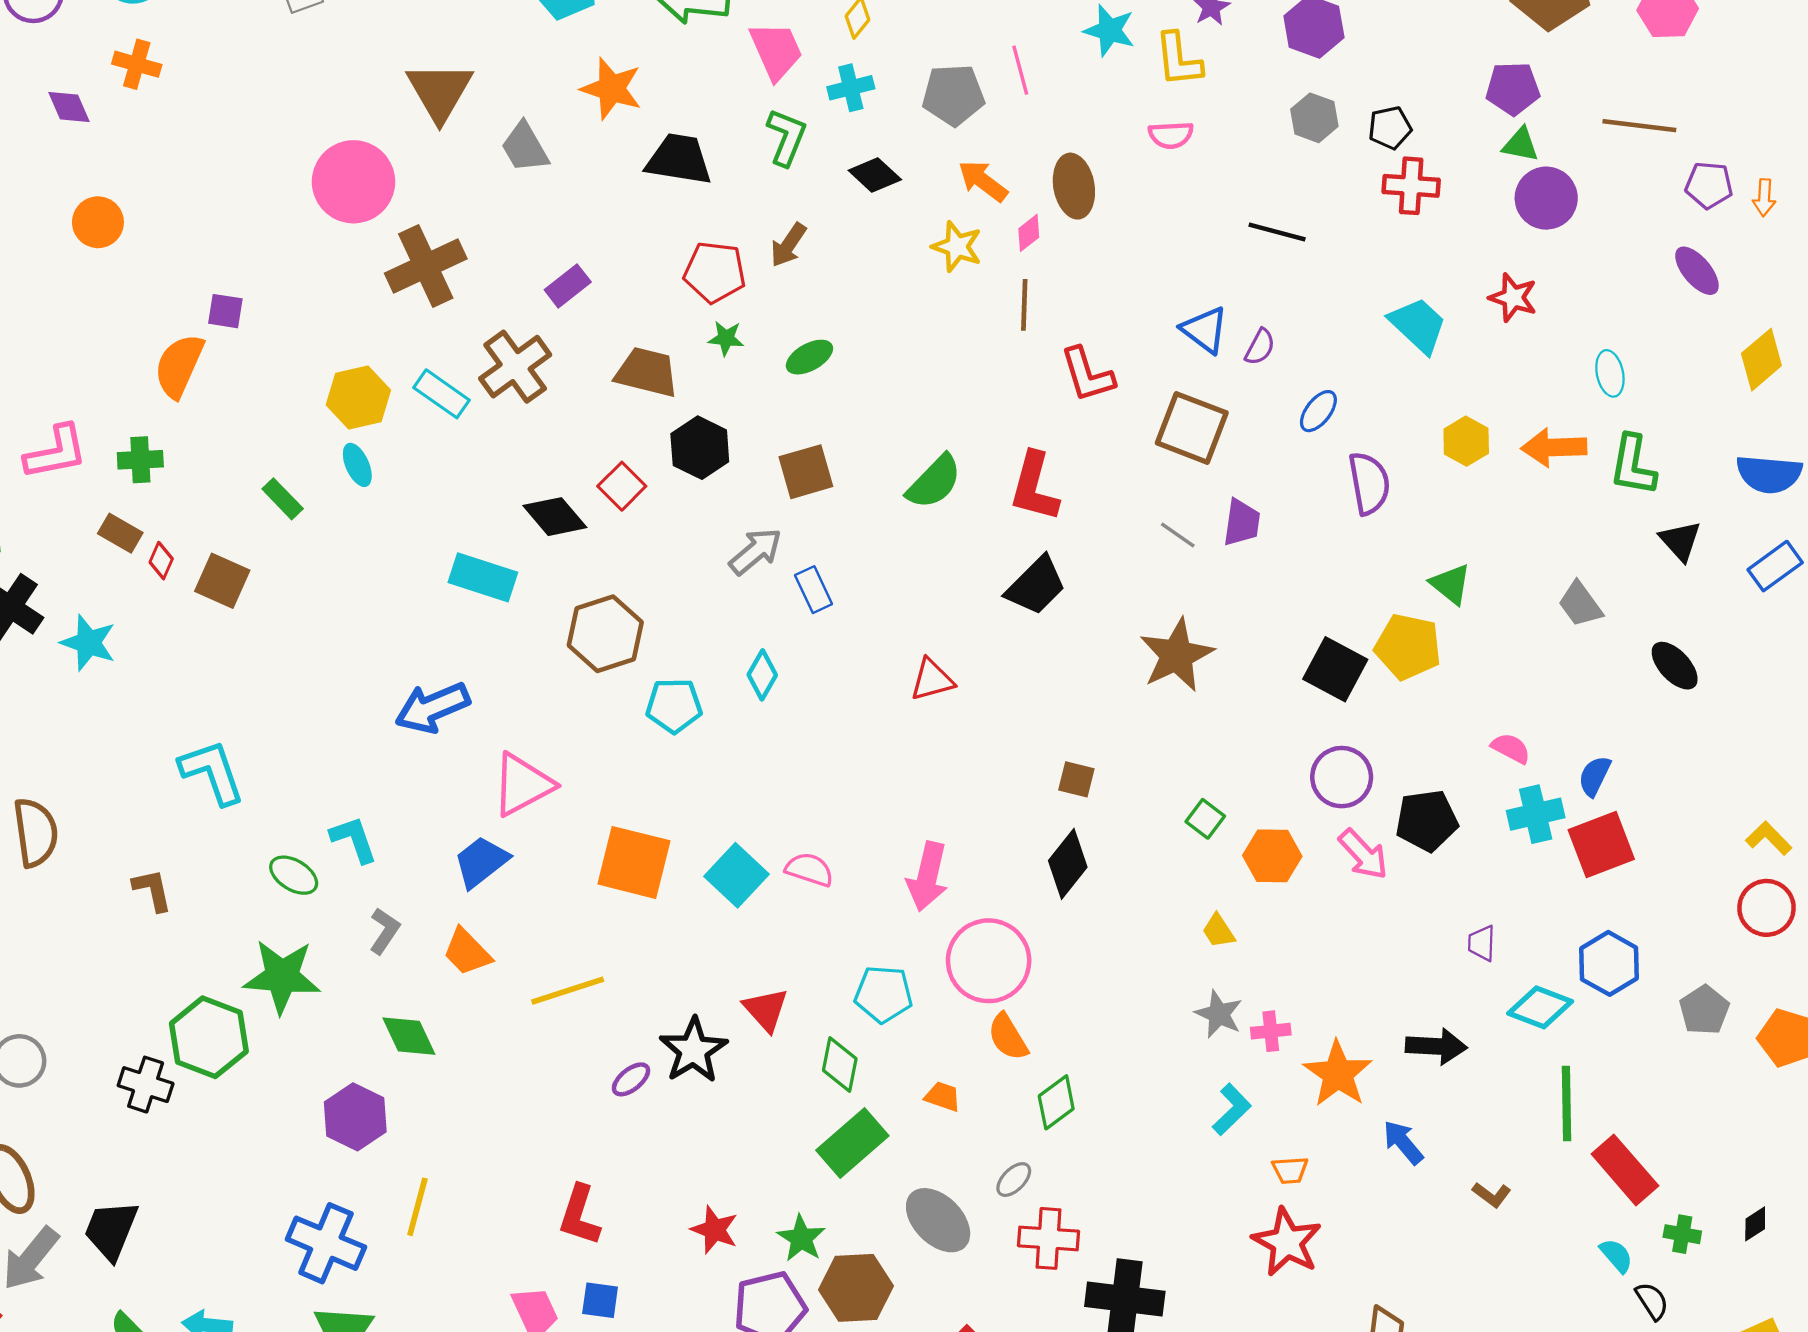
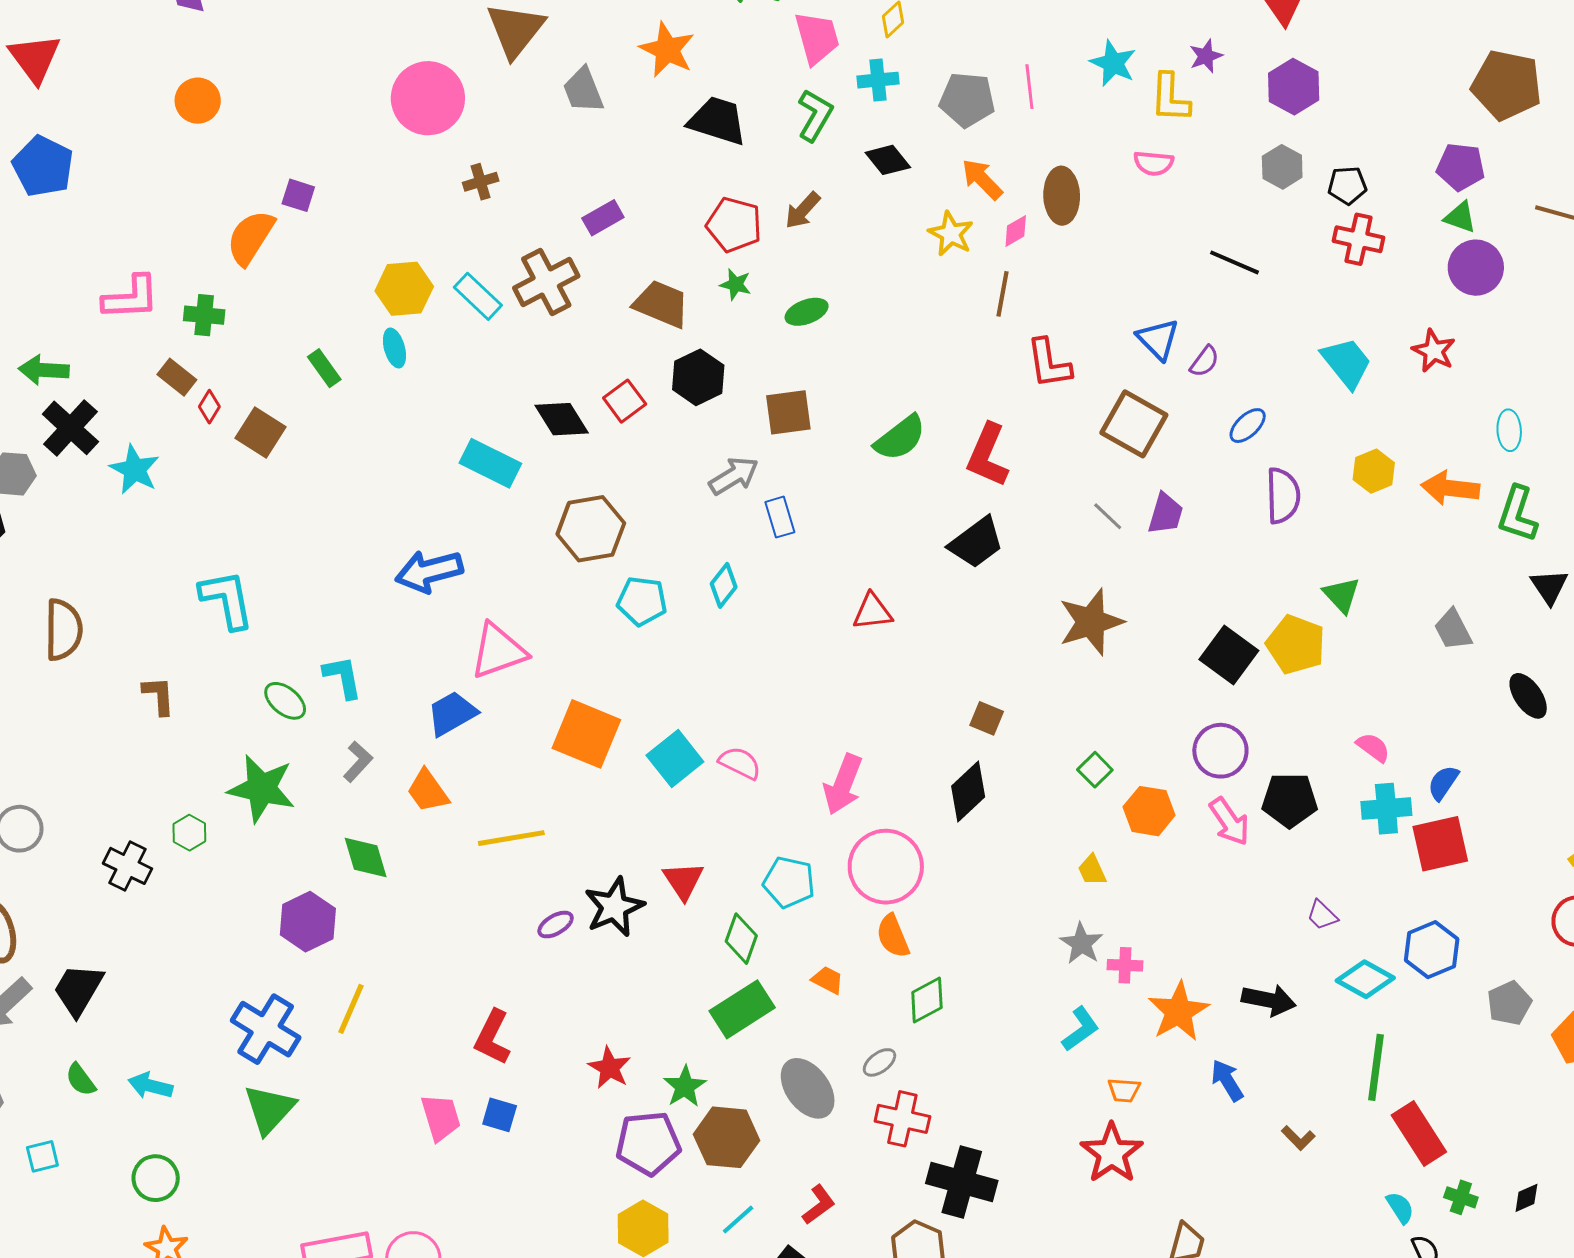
brown cross: (426, 266) -> (481, 182), size x0.5
purple trapezoid: (1482, 943) -> (1322, 915), turned -56
green hexagon: (209, 1037) -> (189, 833), size x0.5

